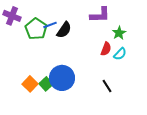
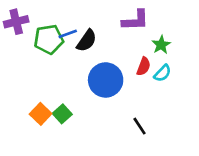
purple cross: (12, 16) -> (16, 22), turned -36
green pentagon: (36, 29) -> (49, 39), turned 30
blue circle: (62, 78) -> (106, 80), moved
black line: (107, 86) -> (139, 126), moved

